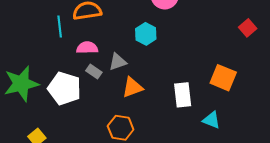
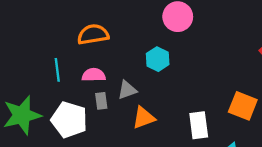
cyan line: (60, 27) -> (57, 70), moved
gray rectangle: (94, 72) -> (101, 101), turned 49

